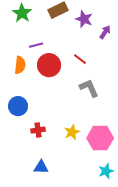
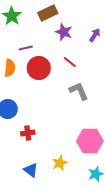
purple star: (84, 19) -> (64, 32), moved
yellow star: (72, 132) -> (60, 163), moved
blue triangle: (41, 167) -> (31, 170), turned 35

